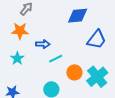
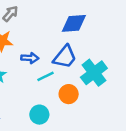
blue trapezoid: (97, 40) -> (65, 57), moved
cyan cross: (97, 77) -> (94, 73), moved

